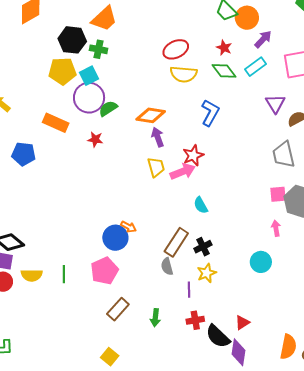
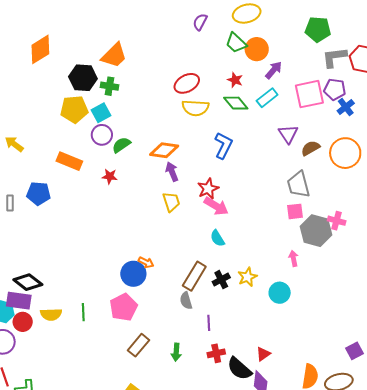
purple circle: (89, 98) -> (102, 135), size x0.7
pink arrow: (183, 171) -> (216, 206), moved, turned 55
pink square: (278, 194) -> (295, 211), moved
yellow star: (207, 273) -> (247, 277), moved

